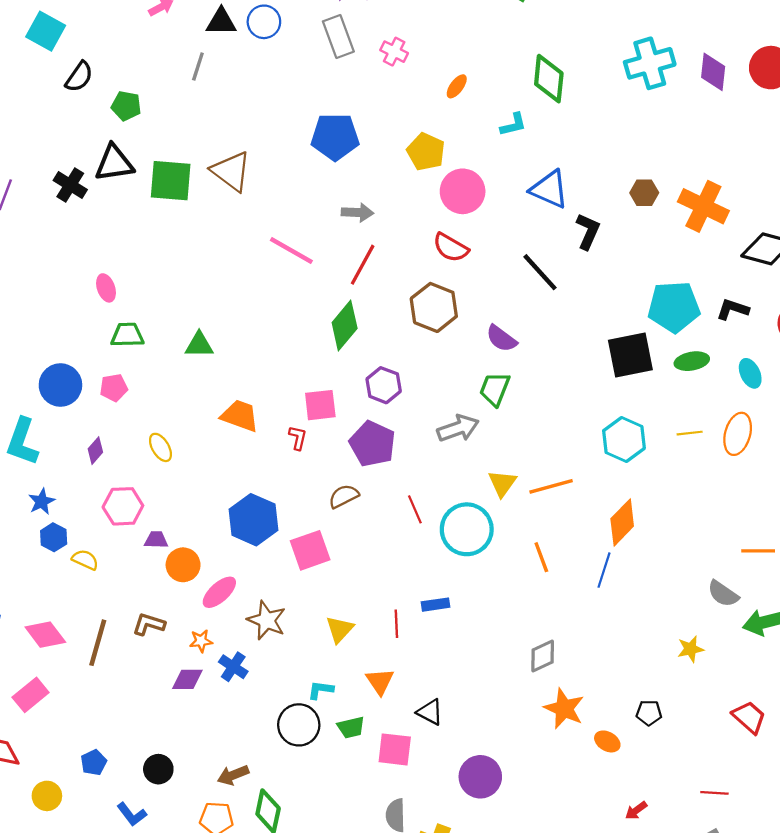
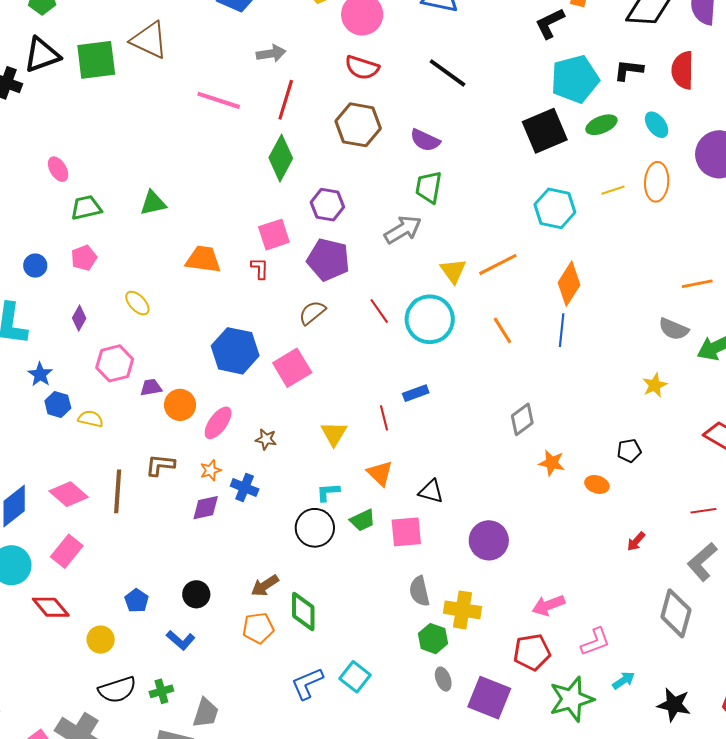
black L-shape: (588, 231) -> (550, 23), moved, turned -128
blue circle: (60, 385) -> (35, 266), size x0.6
brown star: (267, 620) -> (266, 439), size x0.6
orange star: (564, 709) -> (552, 463), size x0.7

